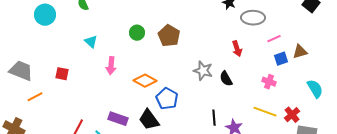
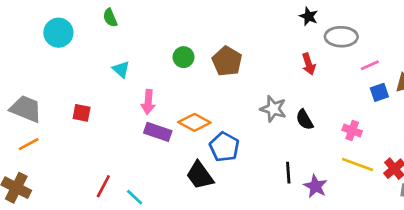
red arrow: (237, 49) -> (309, 64), moved
pink cross: (269, 82) -> (352, 131), moved
orange line: (35, 97) -> (29, 144), moved
purple rectangle: (118, 119) -> (158, 132), moved

